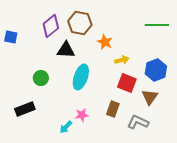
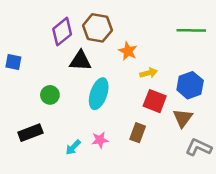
blue square: (11, 37) -> (13, 62), moved
gray L-shape: (138, 122) -> (199, 147), moved
cyan arrow: (66, 127) -> (73, 147), moved

